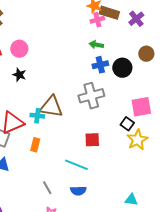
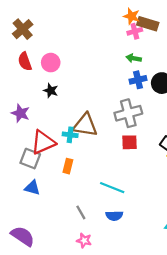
red square: (92, 140) -> (129, 142), moved

